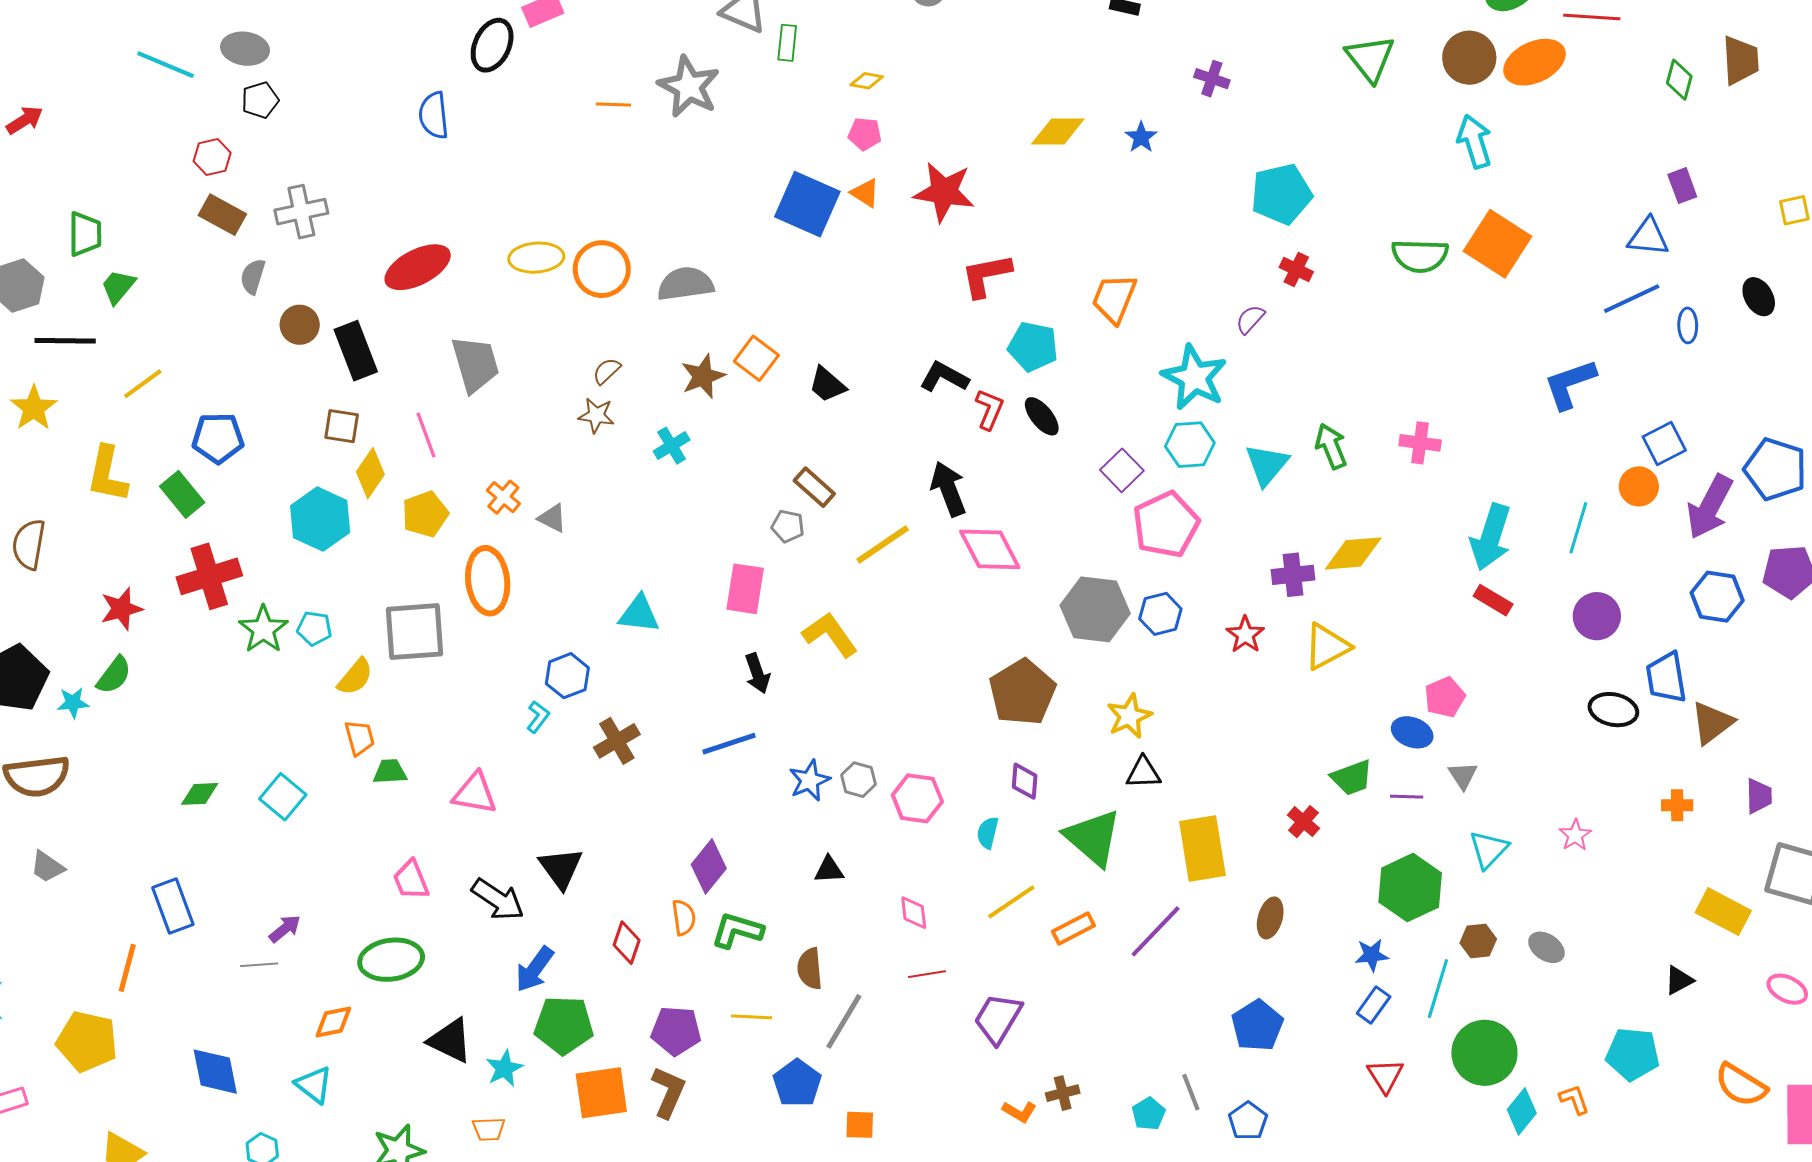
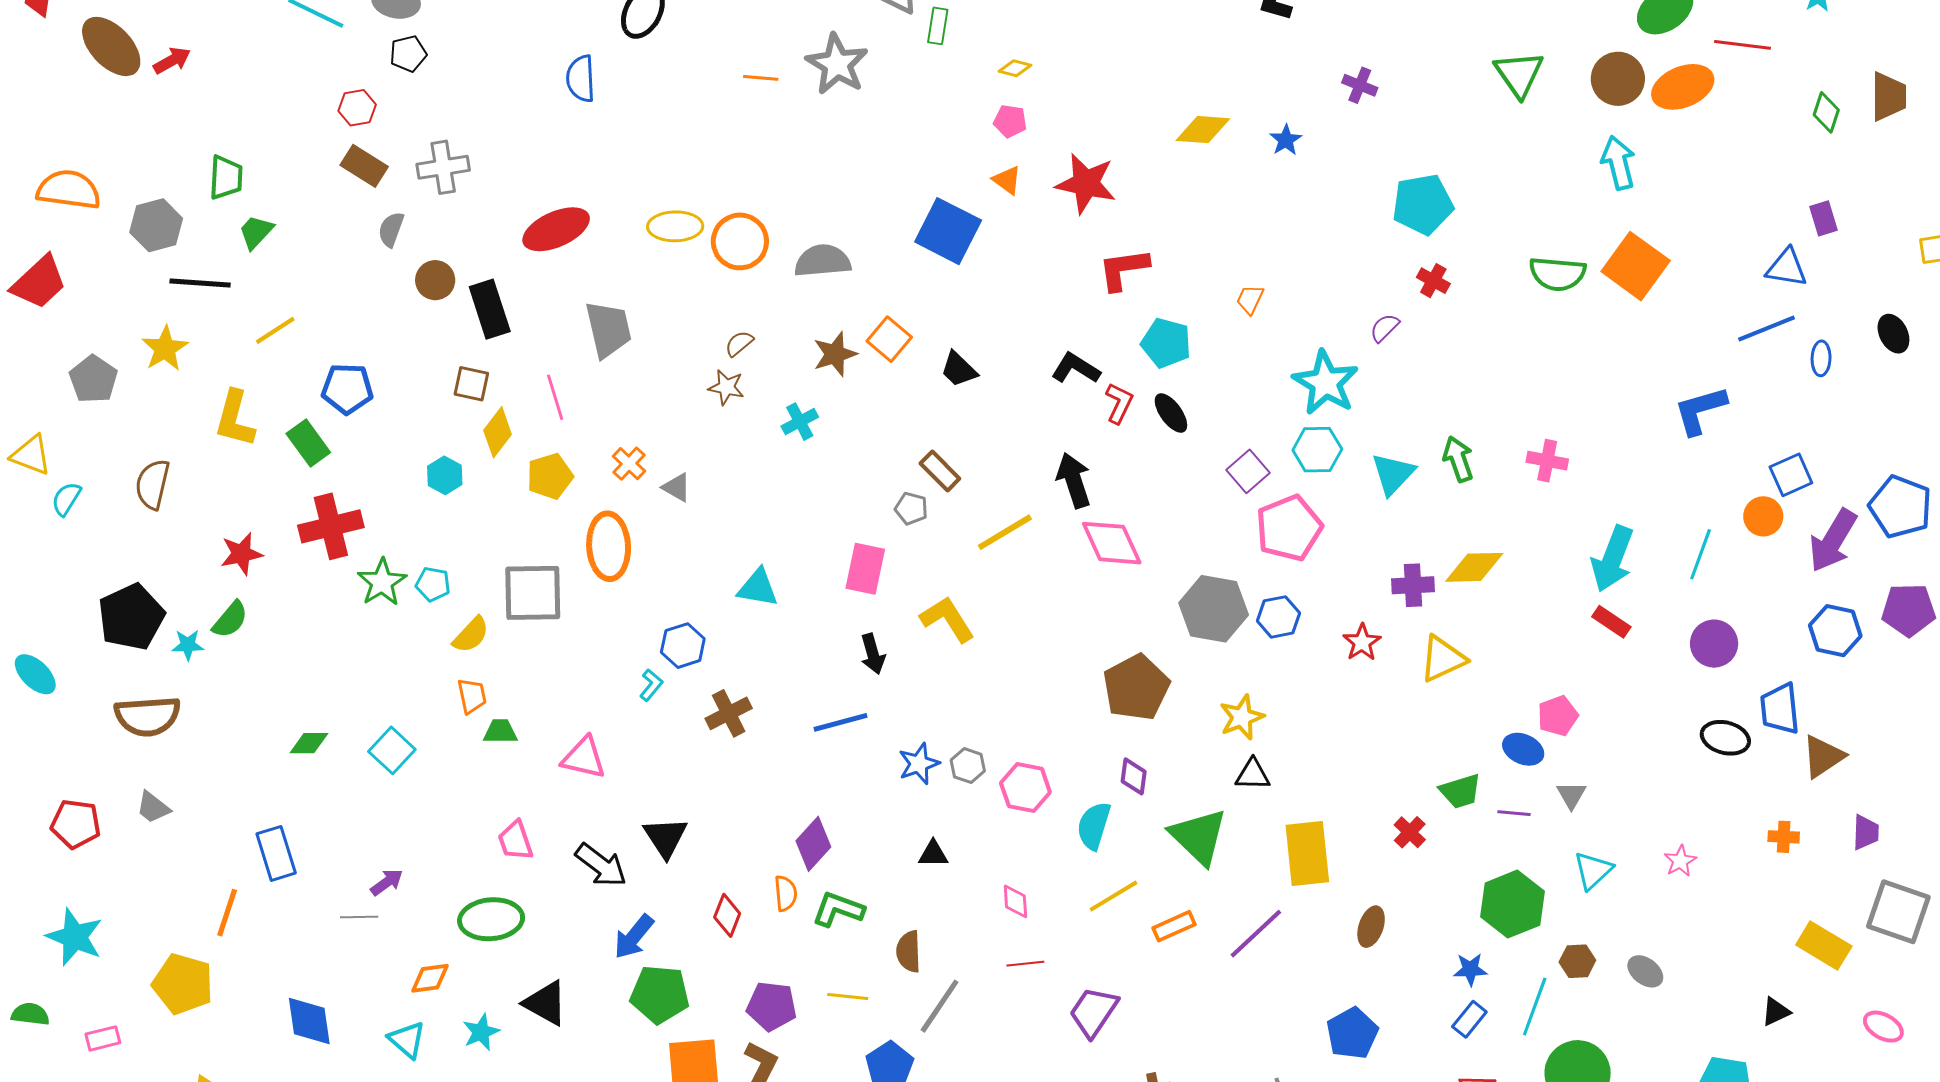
blue square: (807, 204) -> (948, 231), moved
orange trapezoid: (1114, 298) -> (1250, 299), size x0.6
cyan hexagon: (320, 519) -> (445, 475), size x0.6
cyan semicircle: (988, 833) -> (1094, 826), size x1.5
cyan star: (504, 1068) -> (481, 1032), moved

